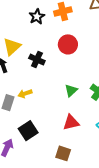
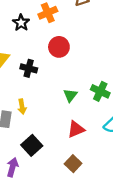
yellow arrow: (25, 94) -> (22, 107), turned -72
brown square: (63, 153) -> (73, 164), turned 35

